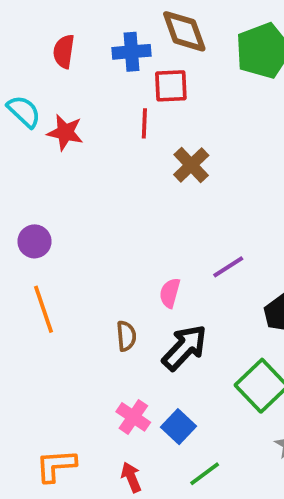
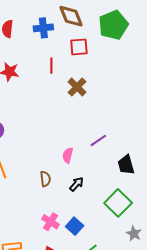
red square: (171, 86) -> (79, 47), moved
black arrow: (185, 348) -> (77, 184), size x0.6

